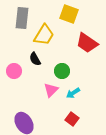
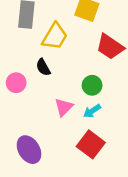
green circle: (62, 71) -> (92, 85), moved
red square: (72, 119) -> (91, 144), size x1.5

